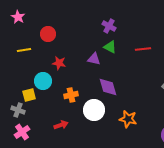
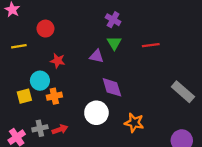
green triangle: (110, 47) -> (114, 43), turned 32
orange cross: (71, 95) -> (54, 96), moved
gray cross: (18, 110) -> (40, 128), moved, turned -32

